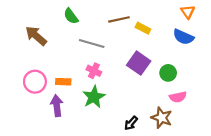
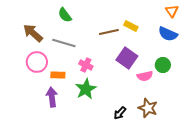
brown line: (119, 19) -> (109, 32), moved
gray line: (92, 43) -> (64, 43), moved
green circle: (168, 73) -> (163, 65), moved
pink circle: (35, 82) -> (37, 62), moved
pink semicircle: (178, 97) -> (145, 76), moved

